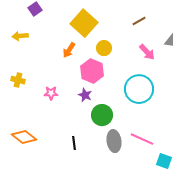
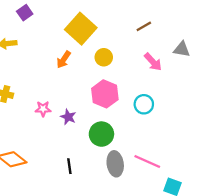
pink hexagon: (92, 71) -> (105, 94), moved
cyan circle: (139, 89) -> (144, 104), size x0.6
purple star: (85, 95) -> (68, 117), moved

